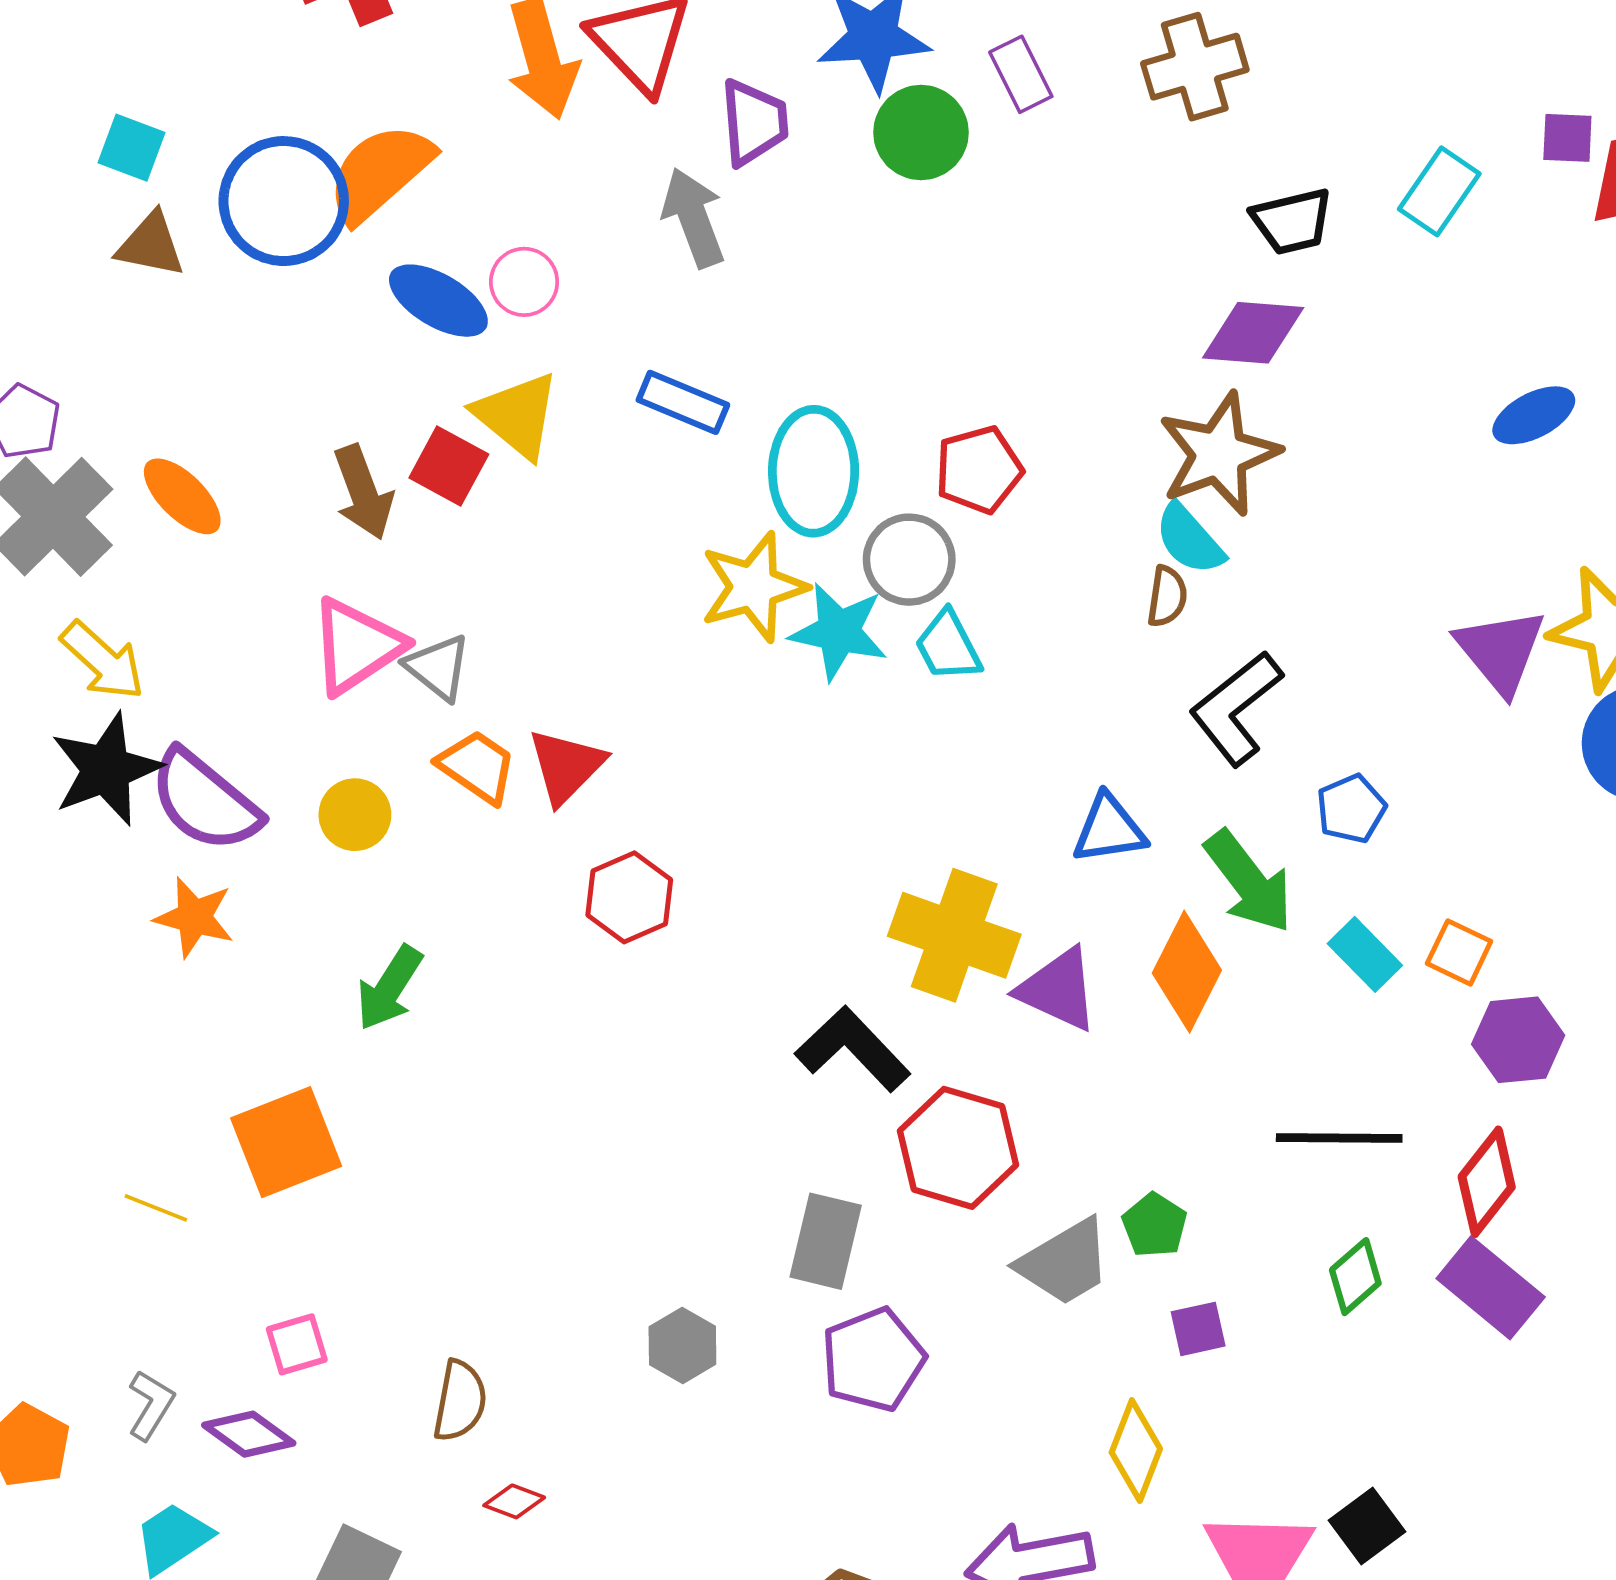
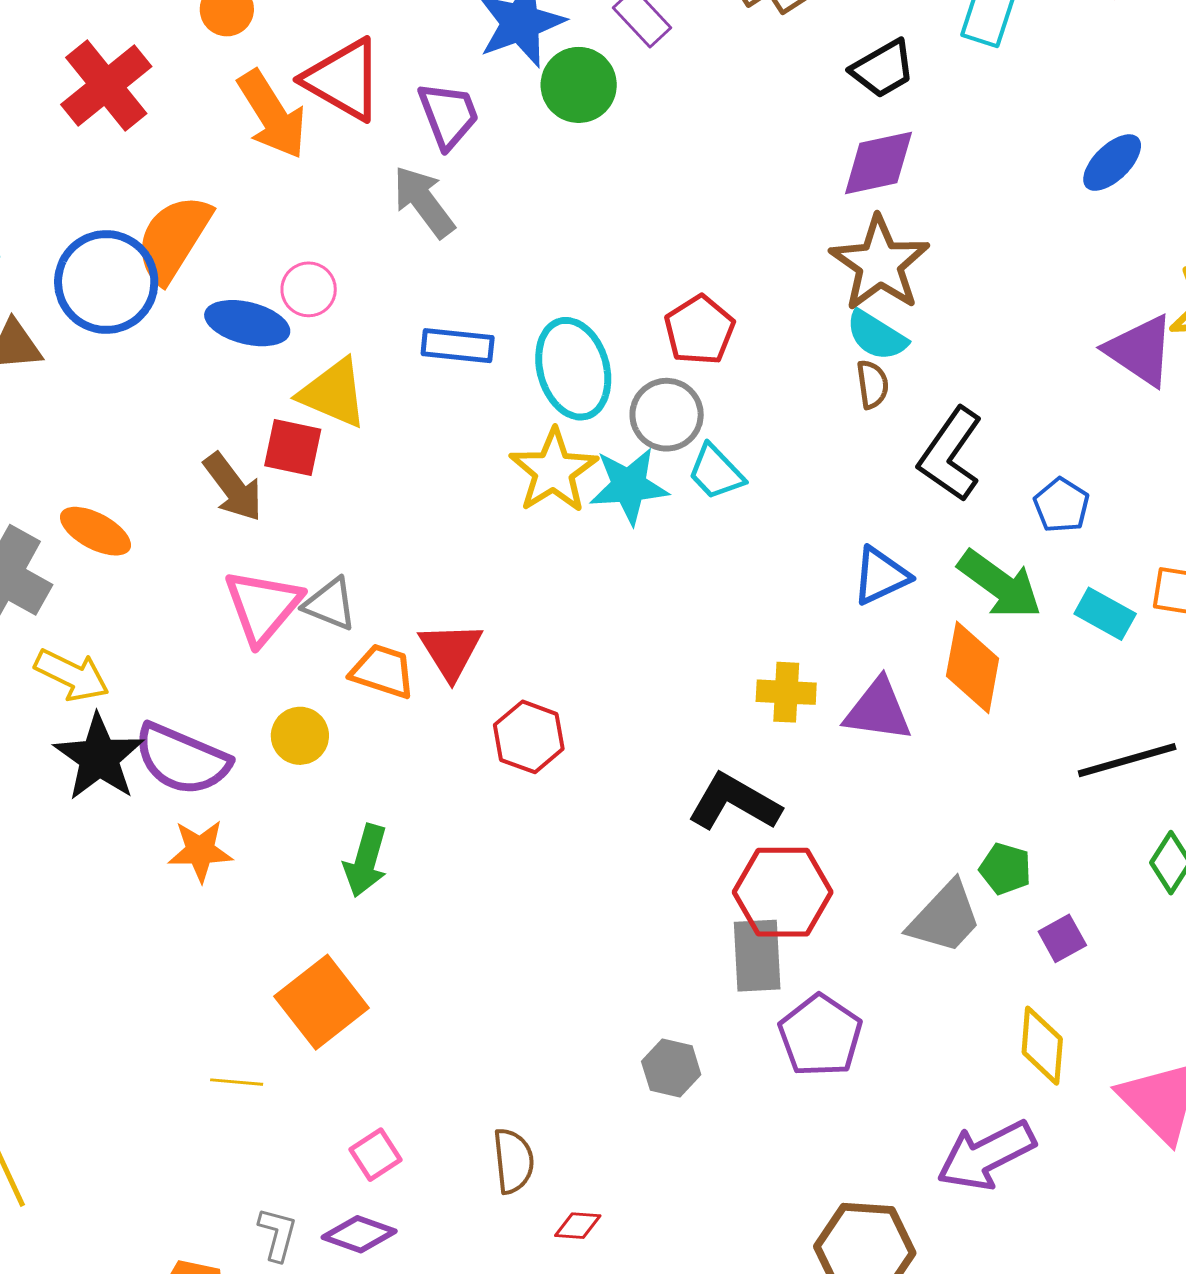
yellow cross: (954, 935) -> (786, 692), size x0.6
red hexagon: (958, 1148) -> (783, 892), moved

